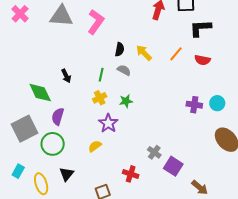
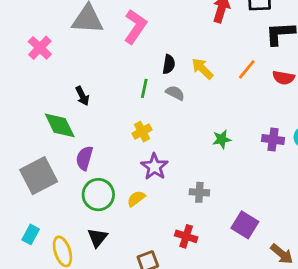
pink cross: (20, 14) -> (40, 48), moved
green line: (101, 75) -> (144, 88), moved
black arrow: (66, 76) -> (82, 96), moved
green star: (126, 101) -> (222, 139), moved
green circle: (53, 144) -> (98, 195), moved
gray cross: (154, 152) -> (199, 192), moved, turned -32

